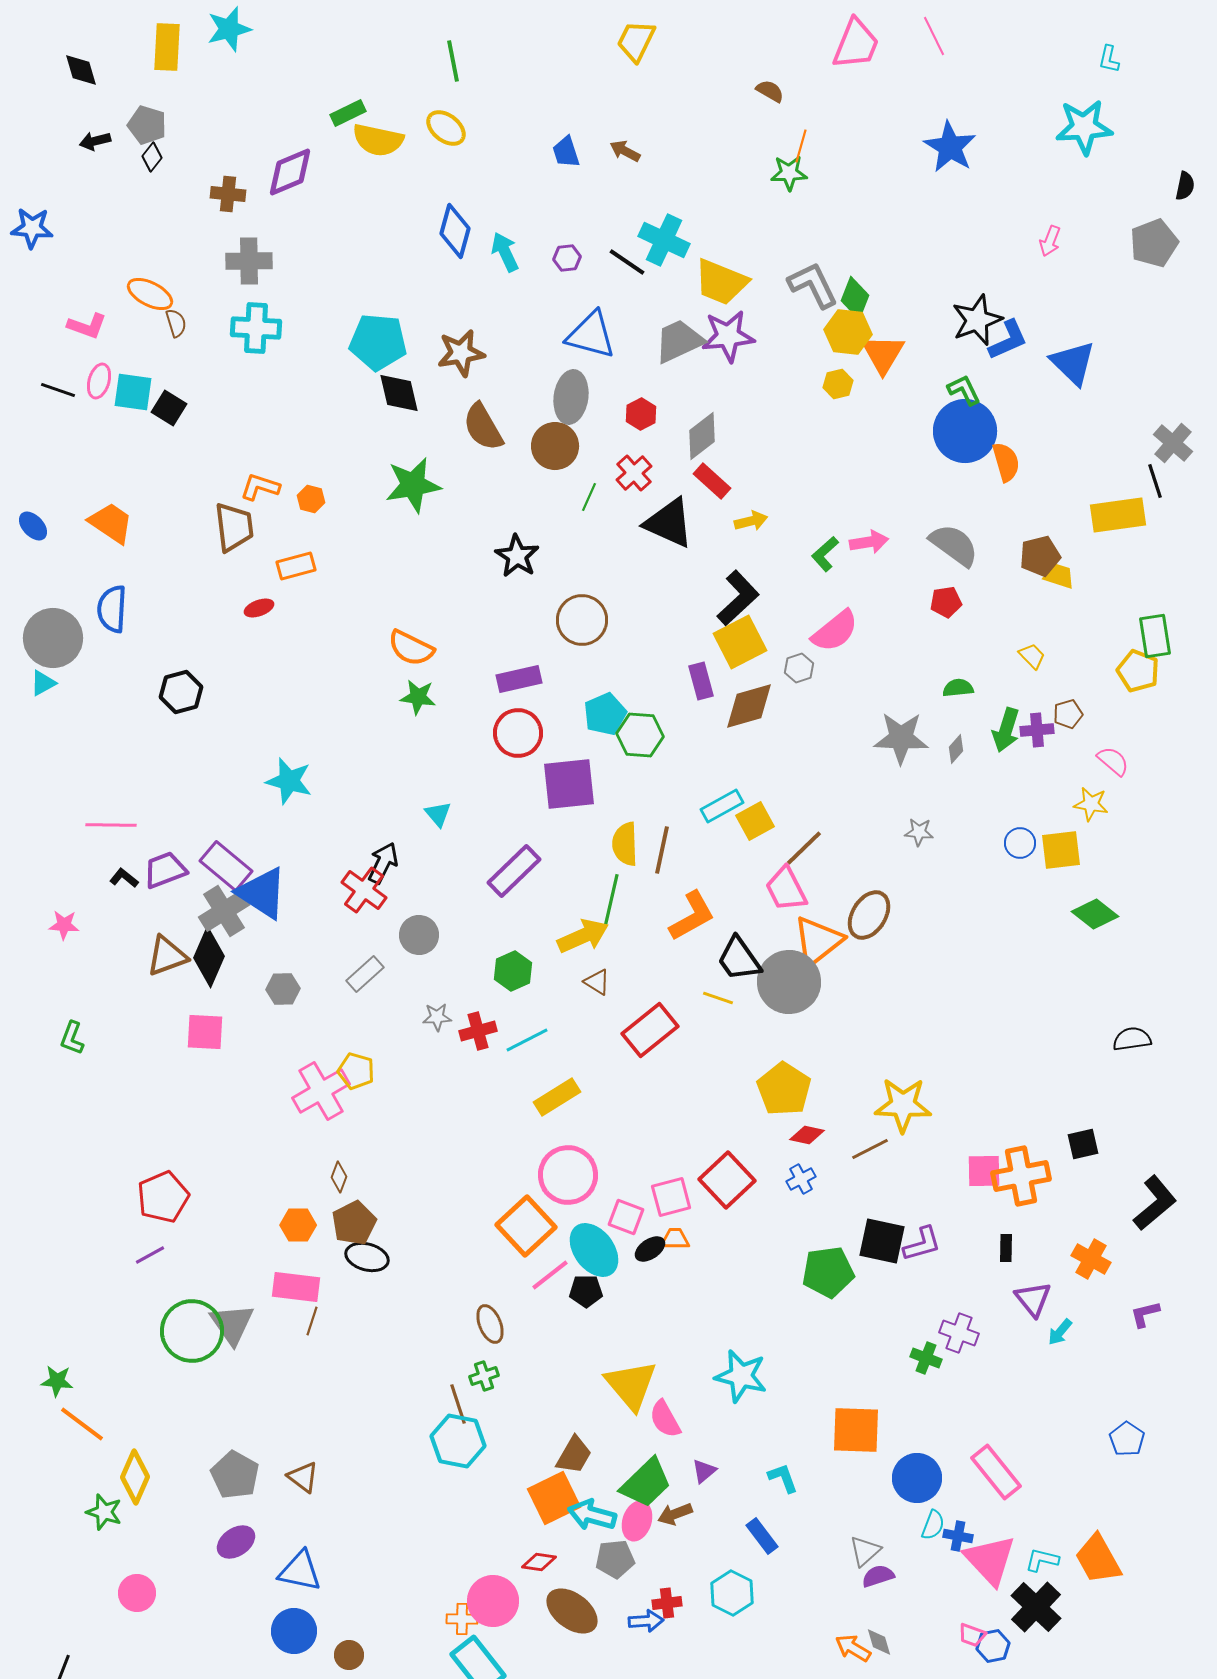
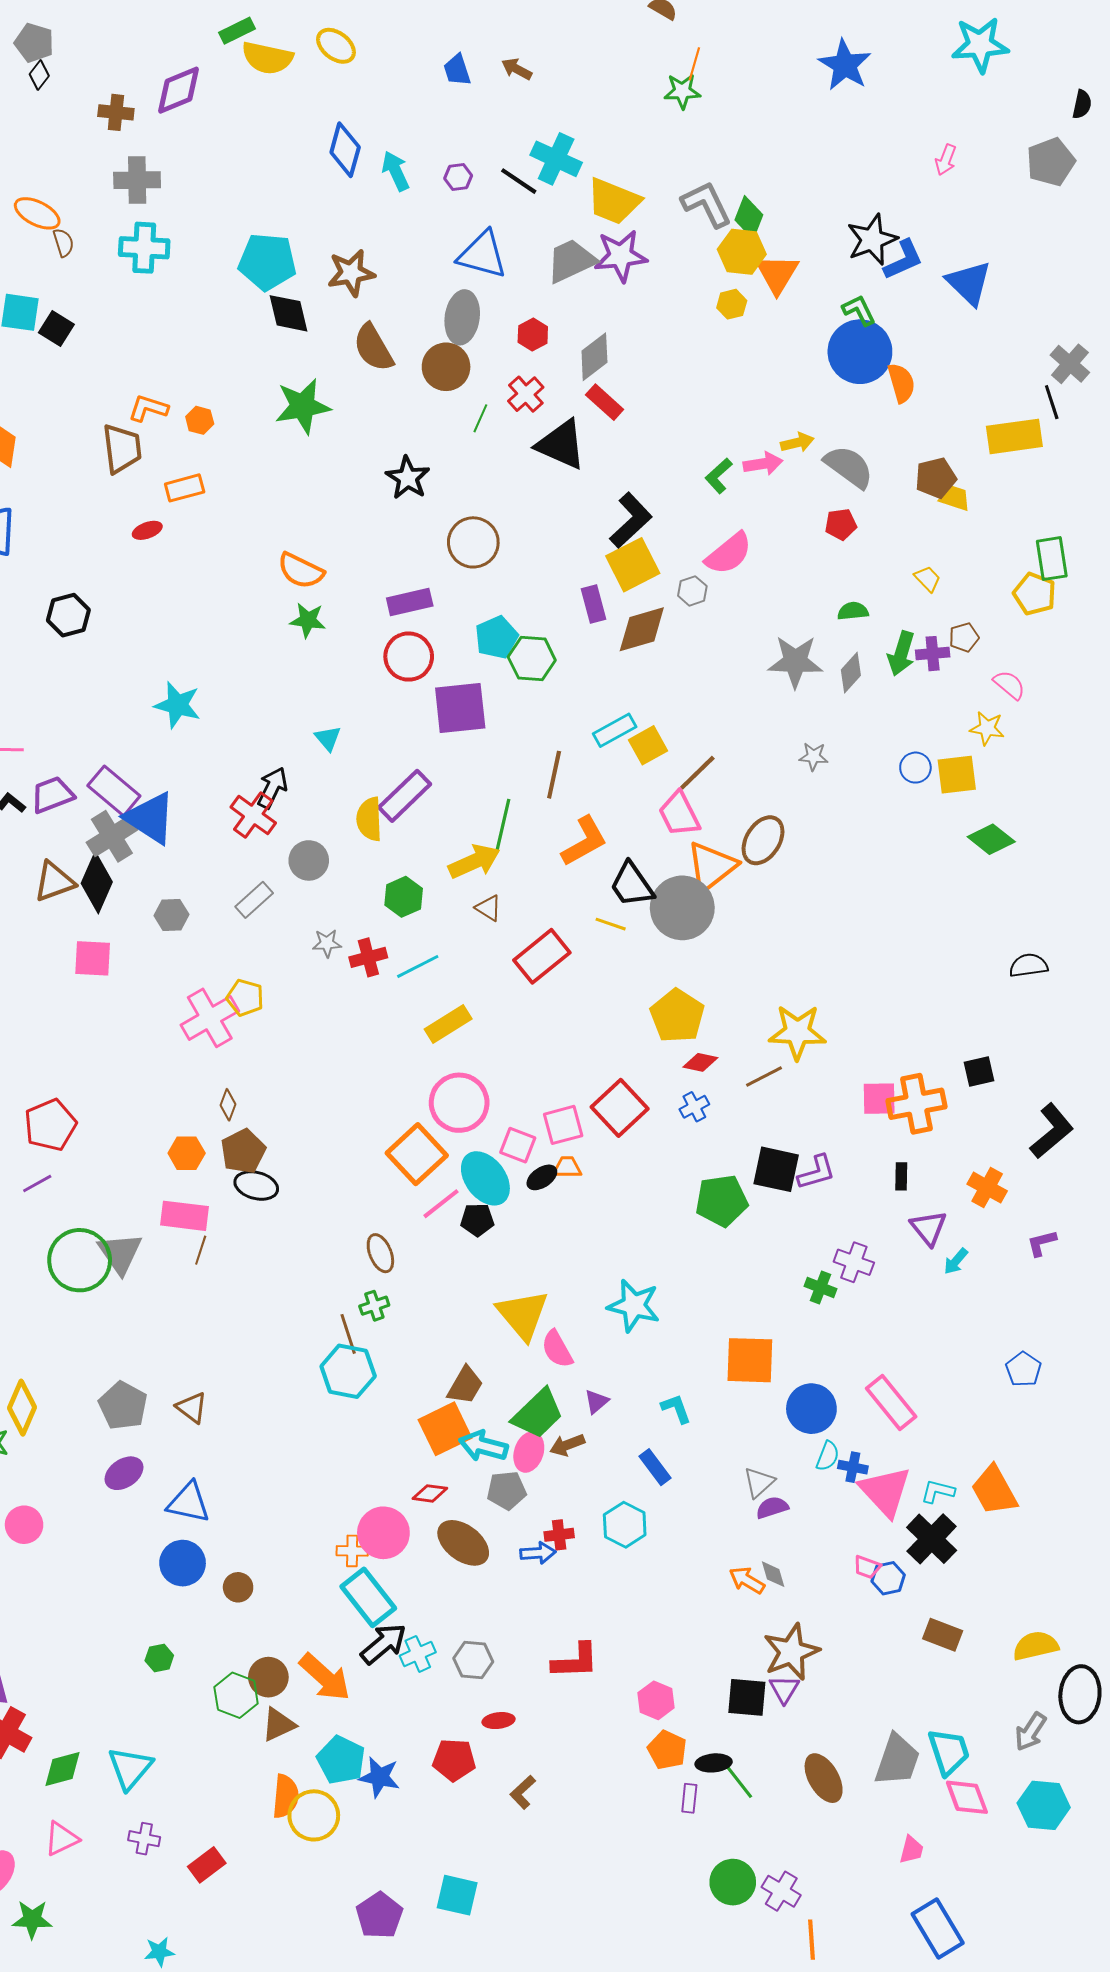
yellow arrow: (751, 521) -> (797, 443), moved
gray diamond: (956, 749) -> (851, 673), size x1.4
yellow semicircle: (625, 844) -> (369, 819), moved

